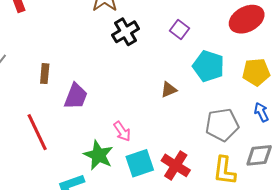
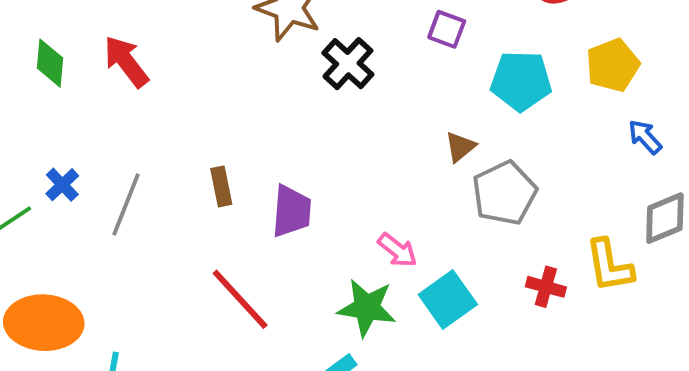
gray pentagon: (222, 125) -> (504, 193), moved
red cross: (176, 165) -> (546, 287), moved, size x0.7

